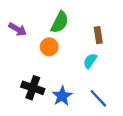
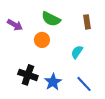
green semicircle: (60, 22) -> (51, 19), turned 90
brown rectangle: (98, 35) -> (87, 22), moved

